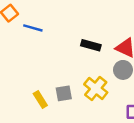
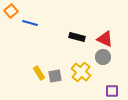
yellow rectangle: (40, 100) -> (39, 73), moved

